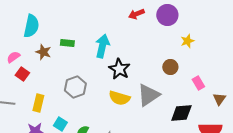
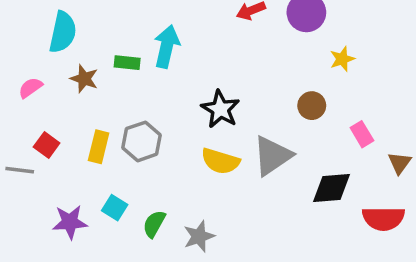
cyan arrow: (102, 46) -> (167, 46), moved
red square: (22, 74) -> (47, 145), moved
yellow rectangle: (38, 103) -> (99, 147), moved

